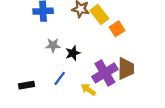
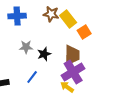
brown trapezoid: (126, 69) -> (72, 55), moved
yellow arrow: (88, 90) -> (67, 87), moved

